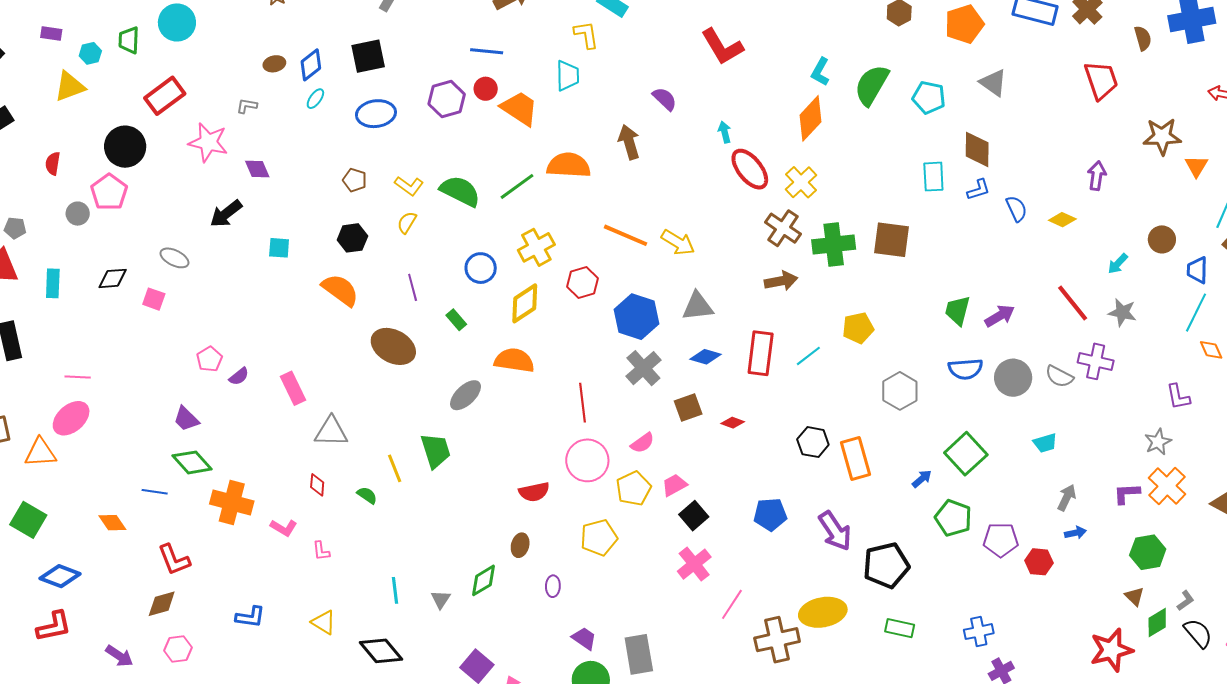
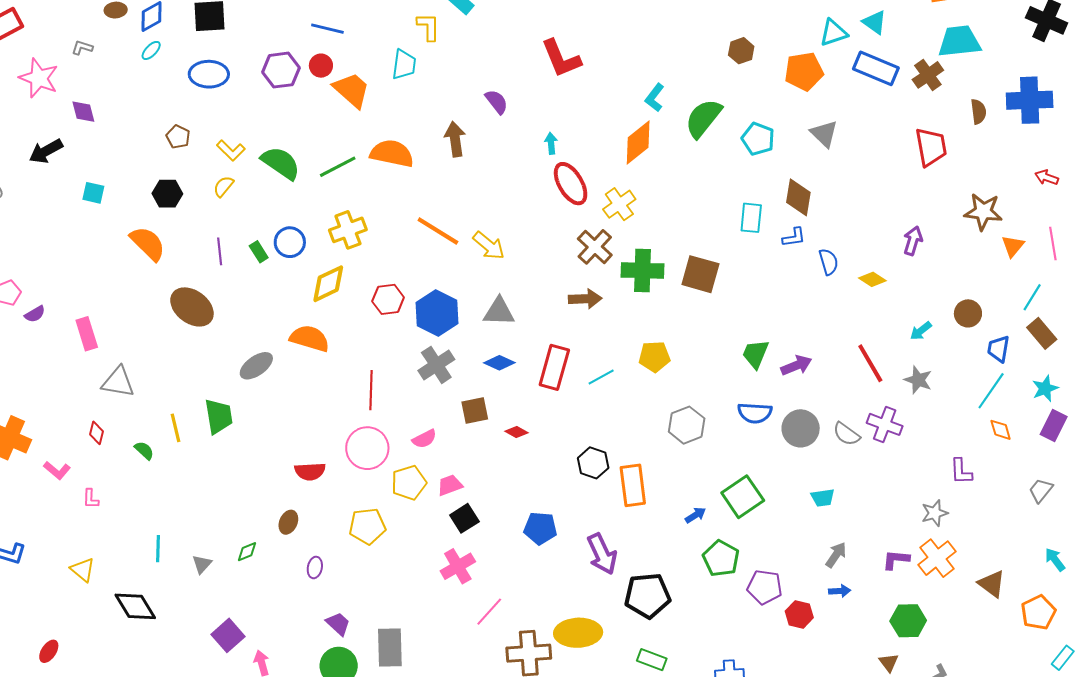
red hexagon: (582, 283) -> (388, 299), moved
green rectangle: (456, 320) -> (259, 252), moved
green diamond: (483, 580) -> (247, 552), size x0.7

